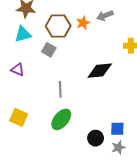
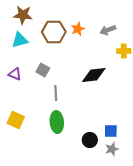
gray arrow: (105, 16) -> (108, 30), moved
gray square: (49, 50) -> (43, 70), moved
green ellipse: (61, 119) -> (57, 122), turned -45

